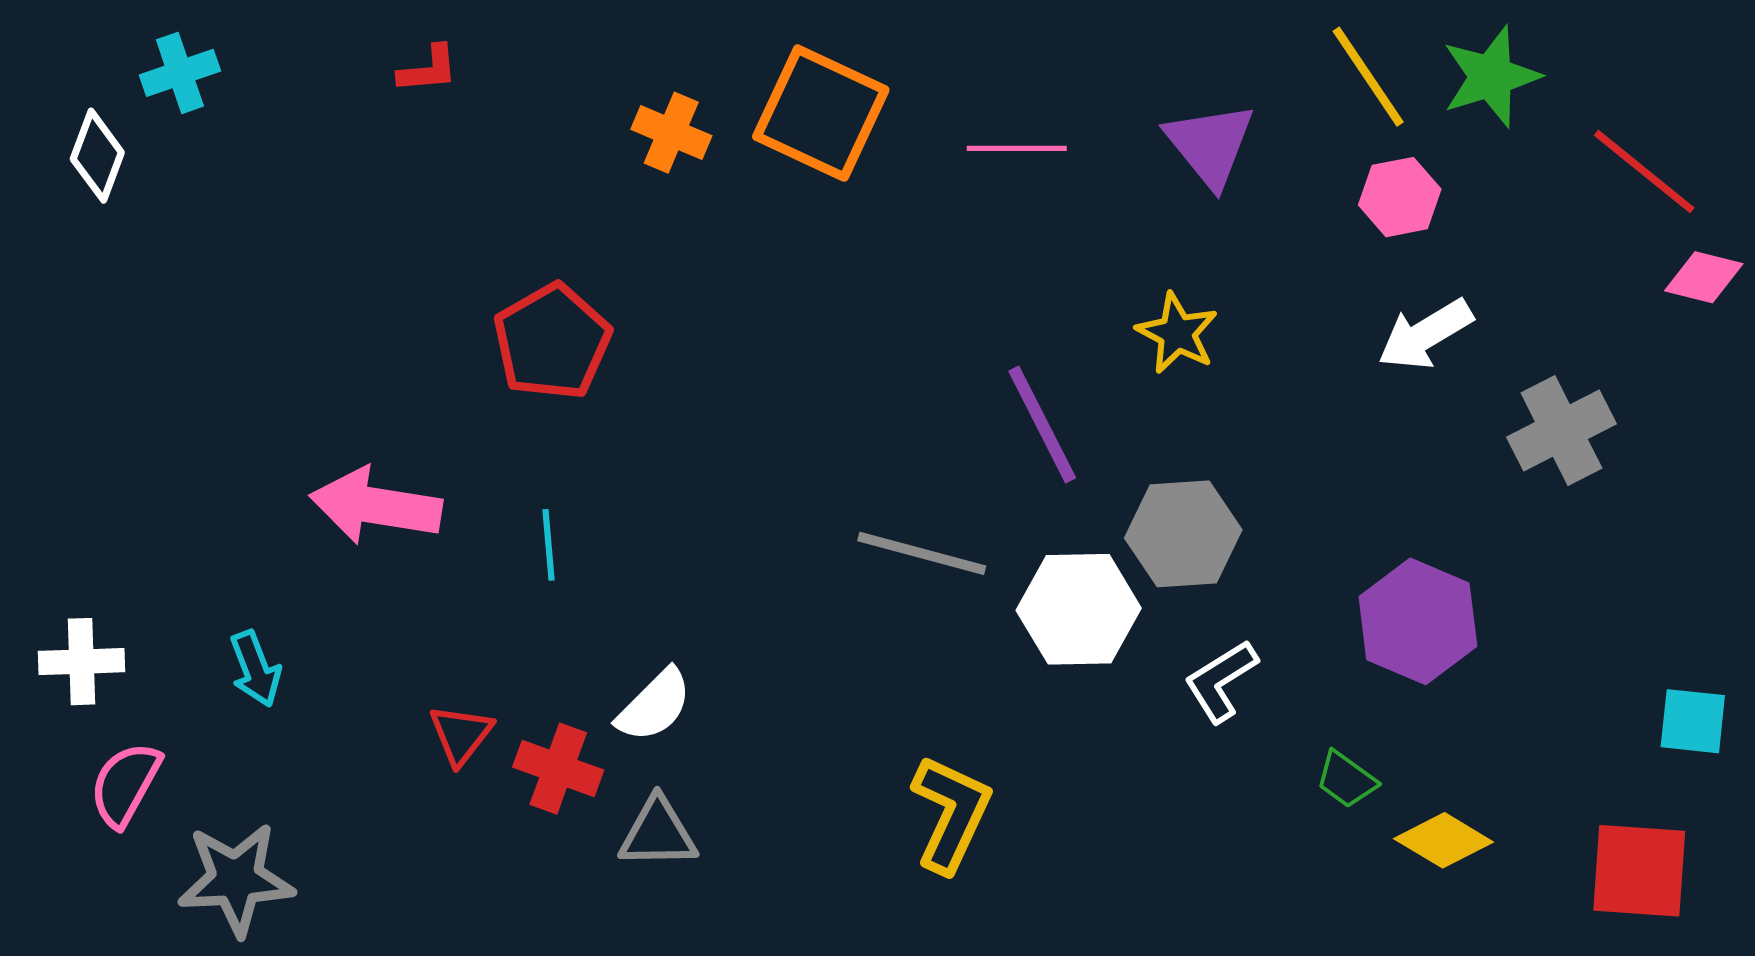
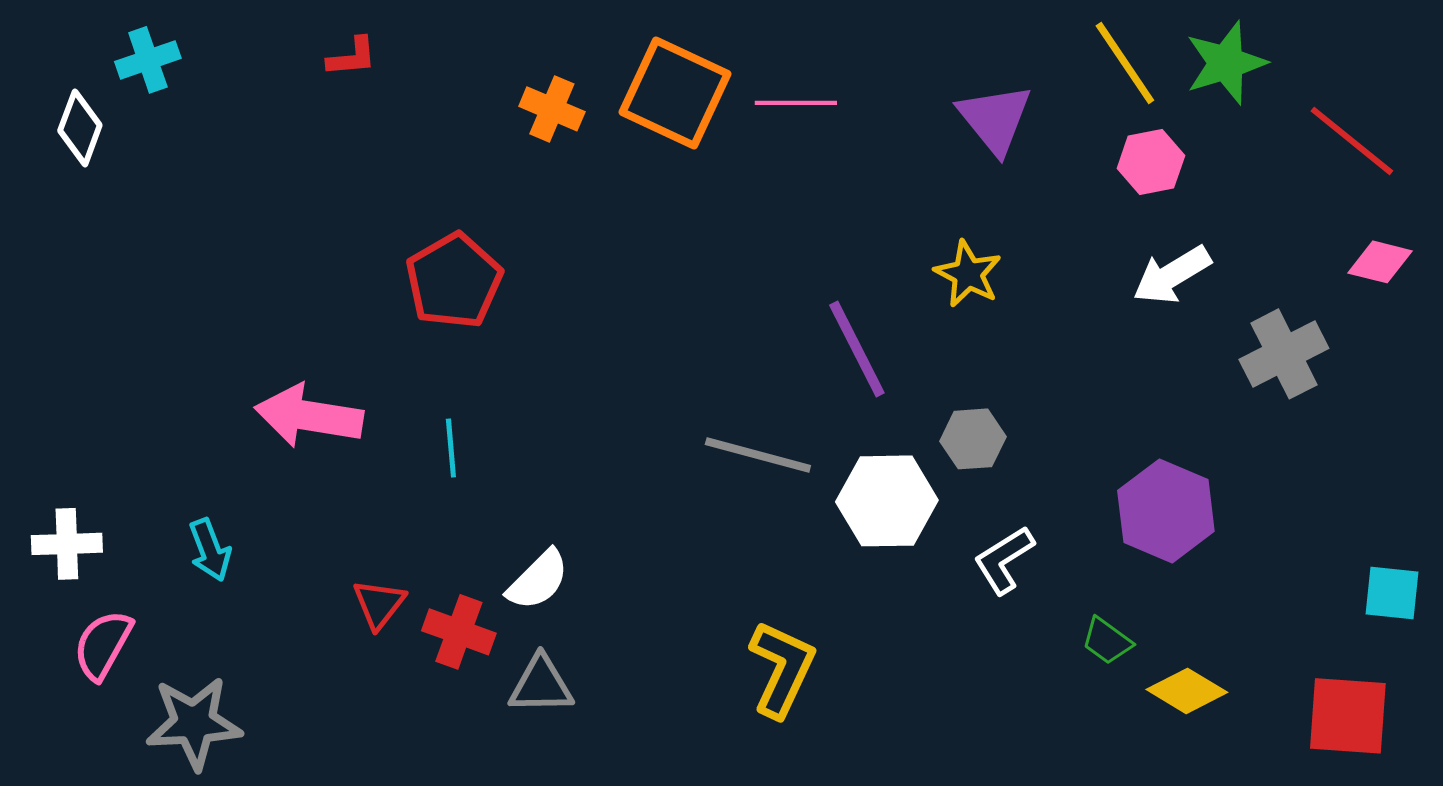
pink line: (1017, 148) -> (796, 103), moved
pink diamond: (1704, 277) -> (1380, 262), moved
gray hexagon: (1183, 534) -> (973, 439), size x0.7

